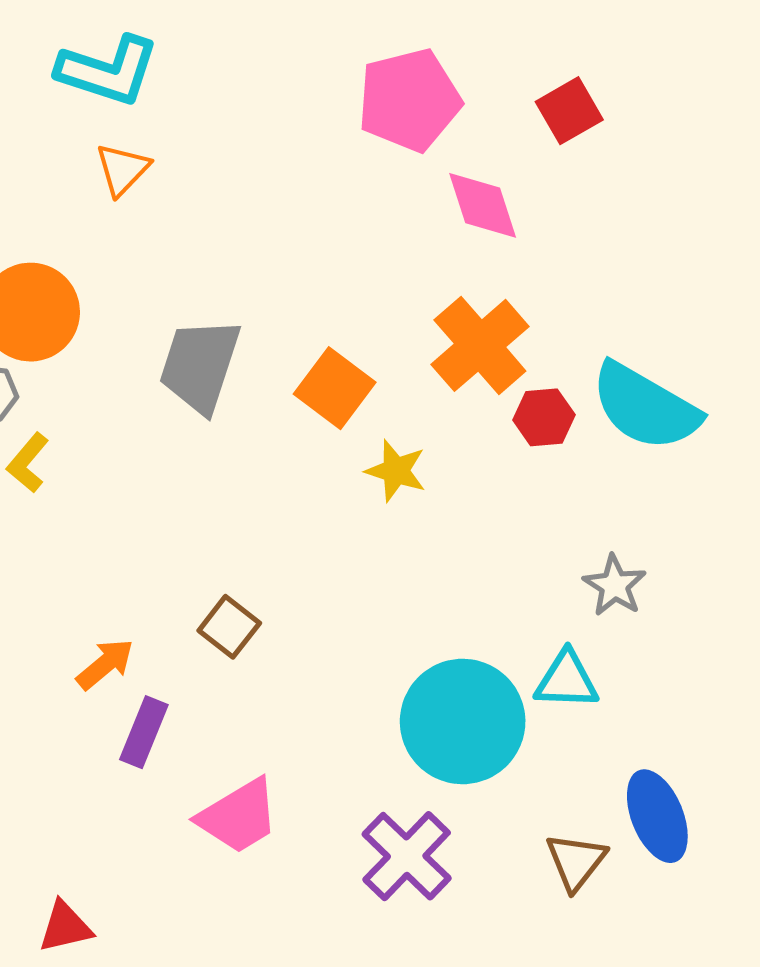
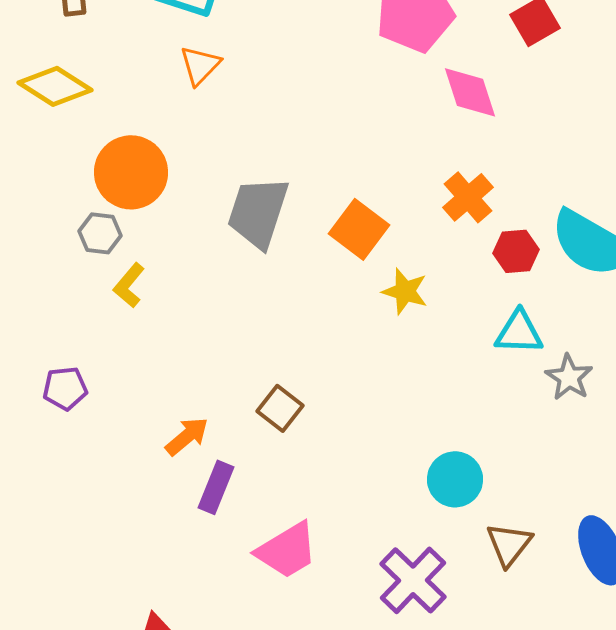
orange cross: (480, 345) -> (468, 197), size x0.7
cyan triangle: (567, 680) -> (519, 332), moved
cyan circle: (463, 721) -> (455, 479), size x0.6
brown triangle: (576, 862) -> (509, 544), moved

